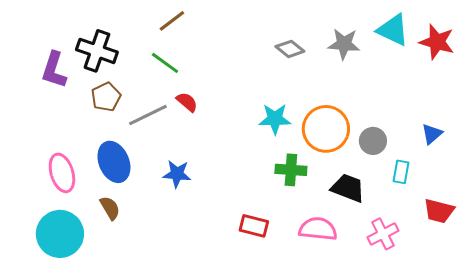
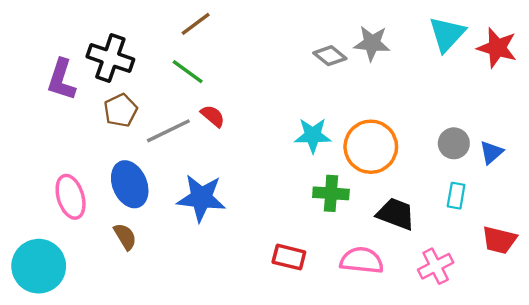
cyan triangle: (393, 30) -> (447, 34), turned 48
gray star: (344, 44) -> (372, 43), moved
gray circle: (373, 141) -> (454, 143), moved
blue star: (177, 174) -> (201, 198), size x1.5
cyan circle: (60, 234) -> (39, 266), moved

